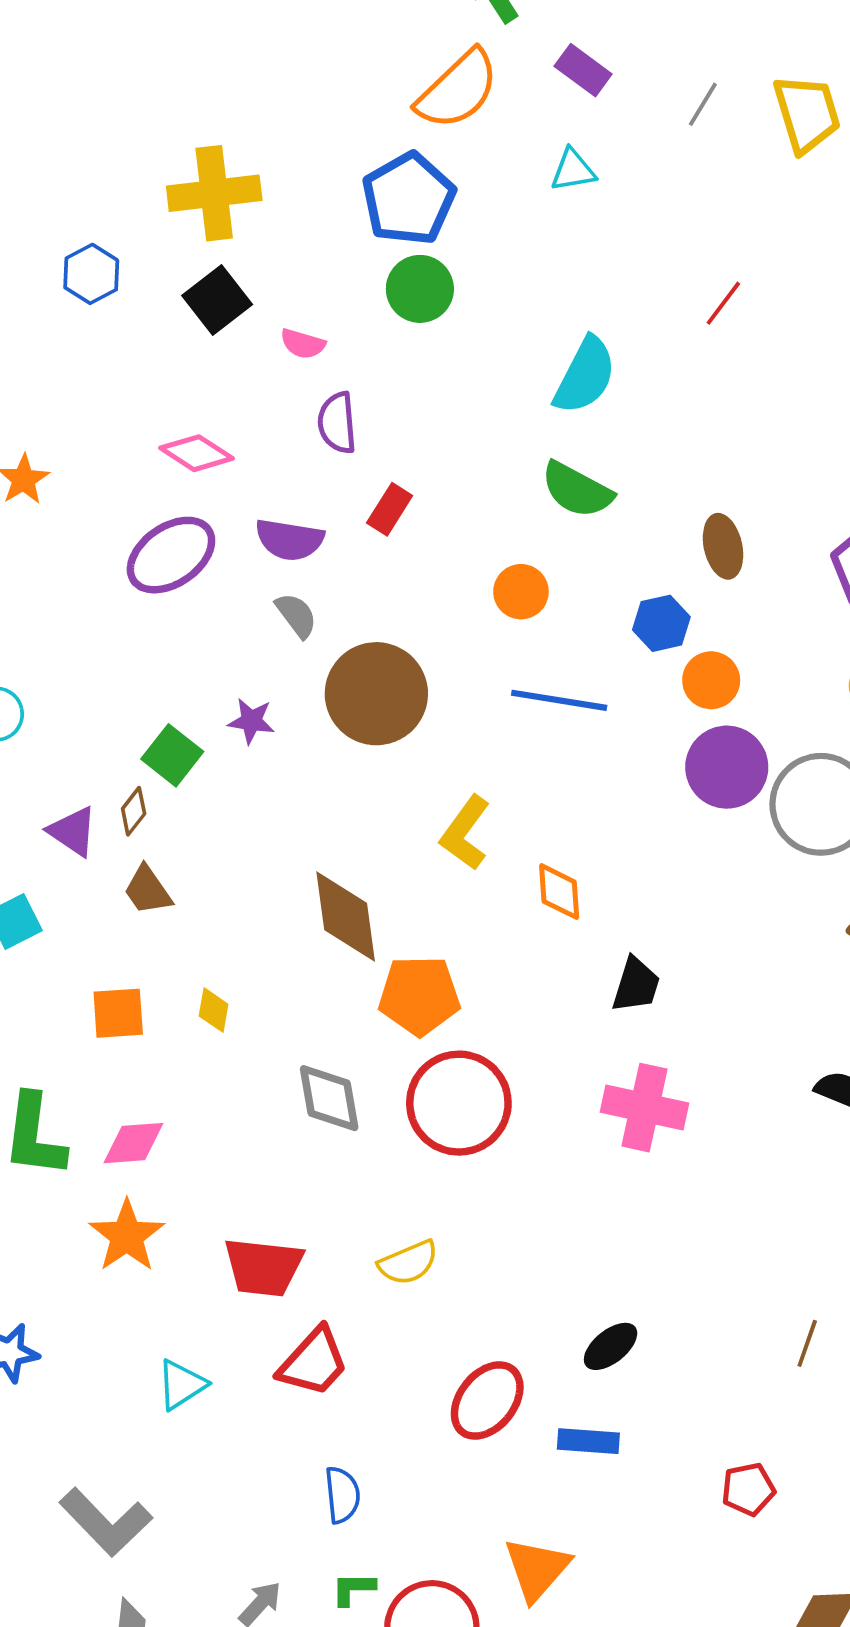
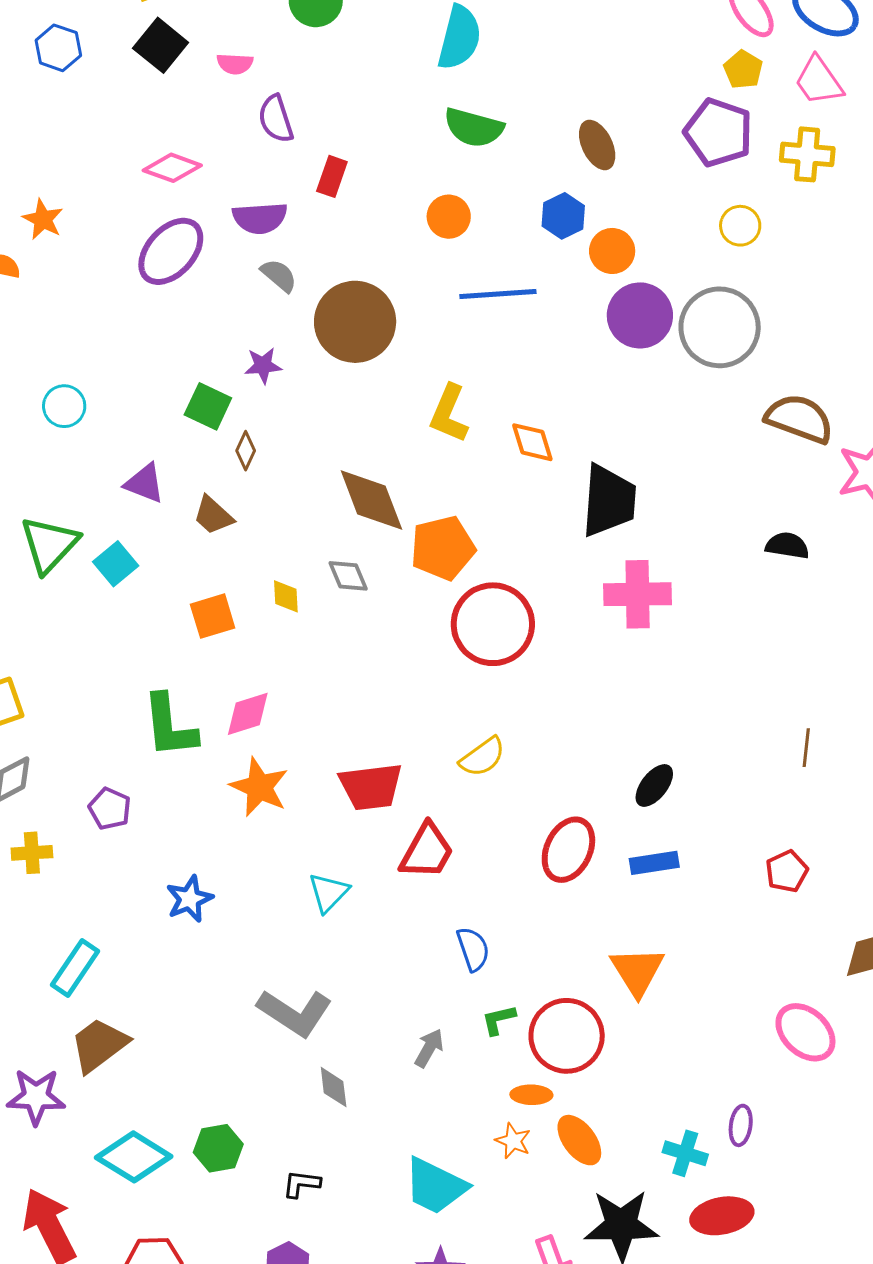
brown diamond: (134, 811) -> (246, 451), moved
black trapezoid: (636, 985) -> (609, 501), size x1.6
gray diamond: (329, 1098) -> (348, 576), moved, size x0.7

